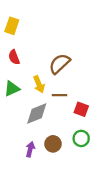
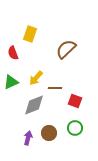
yellow rectangle: (12, 26) -> (30, 34), moved
brown semicircle: (59, 64) -> (66, 49), moved
yellow arrow: (39, 84) -> (36, 78), turned 63

